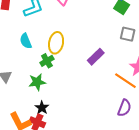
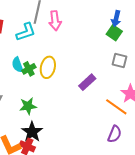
green cross: (47, 61) -> (29, 69), moved
black star: (42, 108) -> (32, 132), size x1.5

